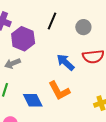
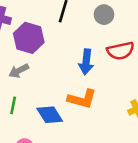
blue arrow: (65, 62) -> (86, 62), turned -120
orange L-shape: (59, 91) -> (82, 99), turned -40

